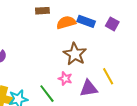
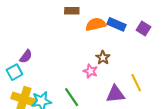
brown star: (75, 54) -> (103, 58), size x0.6
pink star: (65, 79) -> (90, 71), moved

